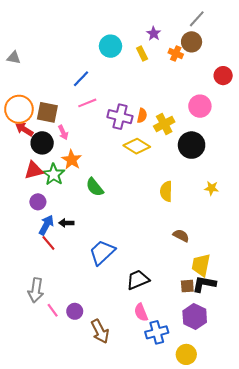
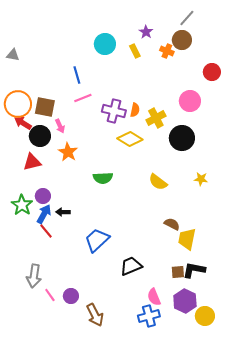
blue line: (81, 79) -> (77, 75), turned -60
green star: (54, 175) -> (22, 205), moved
green semicircle: (95, 187) -> (103, 178), moved, turned -54
yellow semicircle: (166, 191) -> (158, 182), turned -54
purple circle: (38, 202) -> (43, 196), moved
yellow trapezoid: (201, 265) -> (187, 239), moved
pink semicircle: (141, 312) -> (154, 297), moved
yellow circle: (186, 354) -> (205, 316), moved

